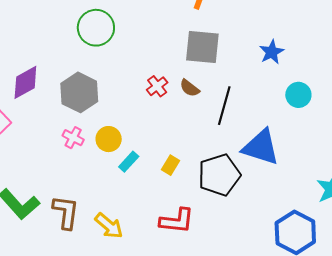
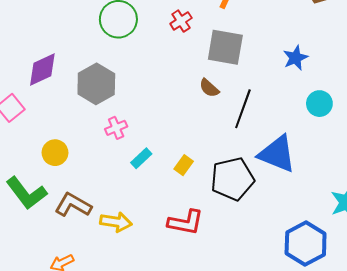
red cross: (157, 86) -> (181, 21), moved
pink cross: (73, 138) -> (116, 128), moved, turned 35
yellow circle: (109, 139) -> (55, 153), moved
brown L-shape: (66, 212) -> (73, 205), turned -72
yellow arrow: (109, 226) -> (116, 222), turned -36

